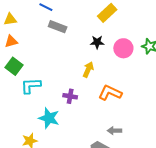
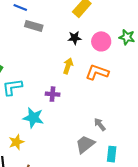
orange L-shape: (110, 93) -> (97, 72), moved
gray arrow: (114, 131) -> (100, 124), turned 56

